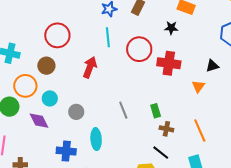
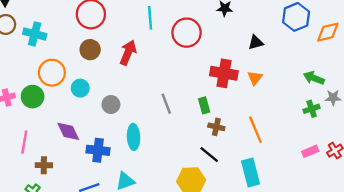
red cross: (169, 63) -> (224, 73), moved
brown circle: (46, 66) -> (90, 50), moved
black triangle: (212, 66) -> (256, 42), moved
purple diamond: (39, 121) -> (68, 131), moved

